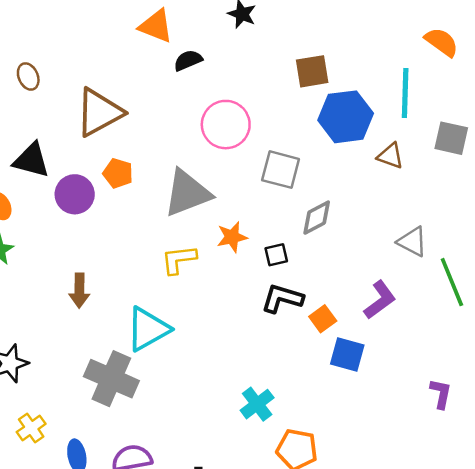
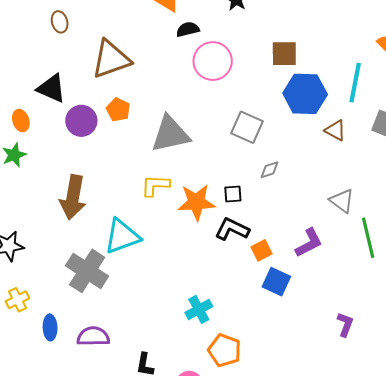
pink circle: (226, 125) -> (213, 61), moved
gray diamond: (317, 218) -> (269, 170), size x0.7
orange star: (232, 237) -> (196, 202), moved, size x1.5
brown arrow: (79, 291) -> (73, 197), size x1.6

